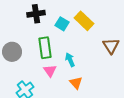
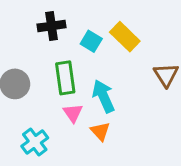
cyan arrow: (70, 60) -> (103, 96), size x1.5
orange triangle: (76, 83) -> (100, 131), moved

